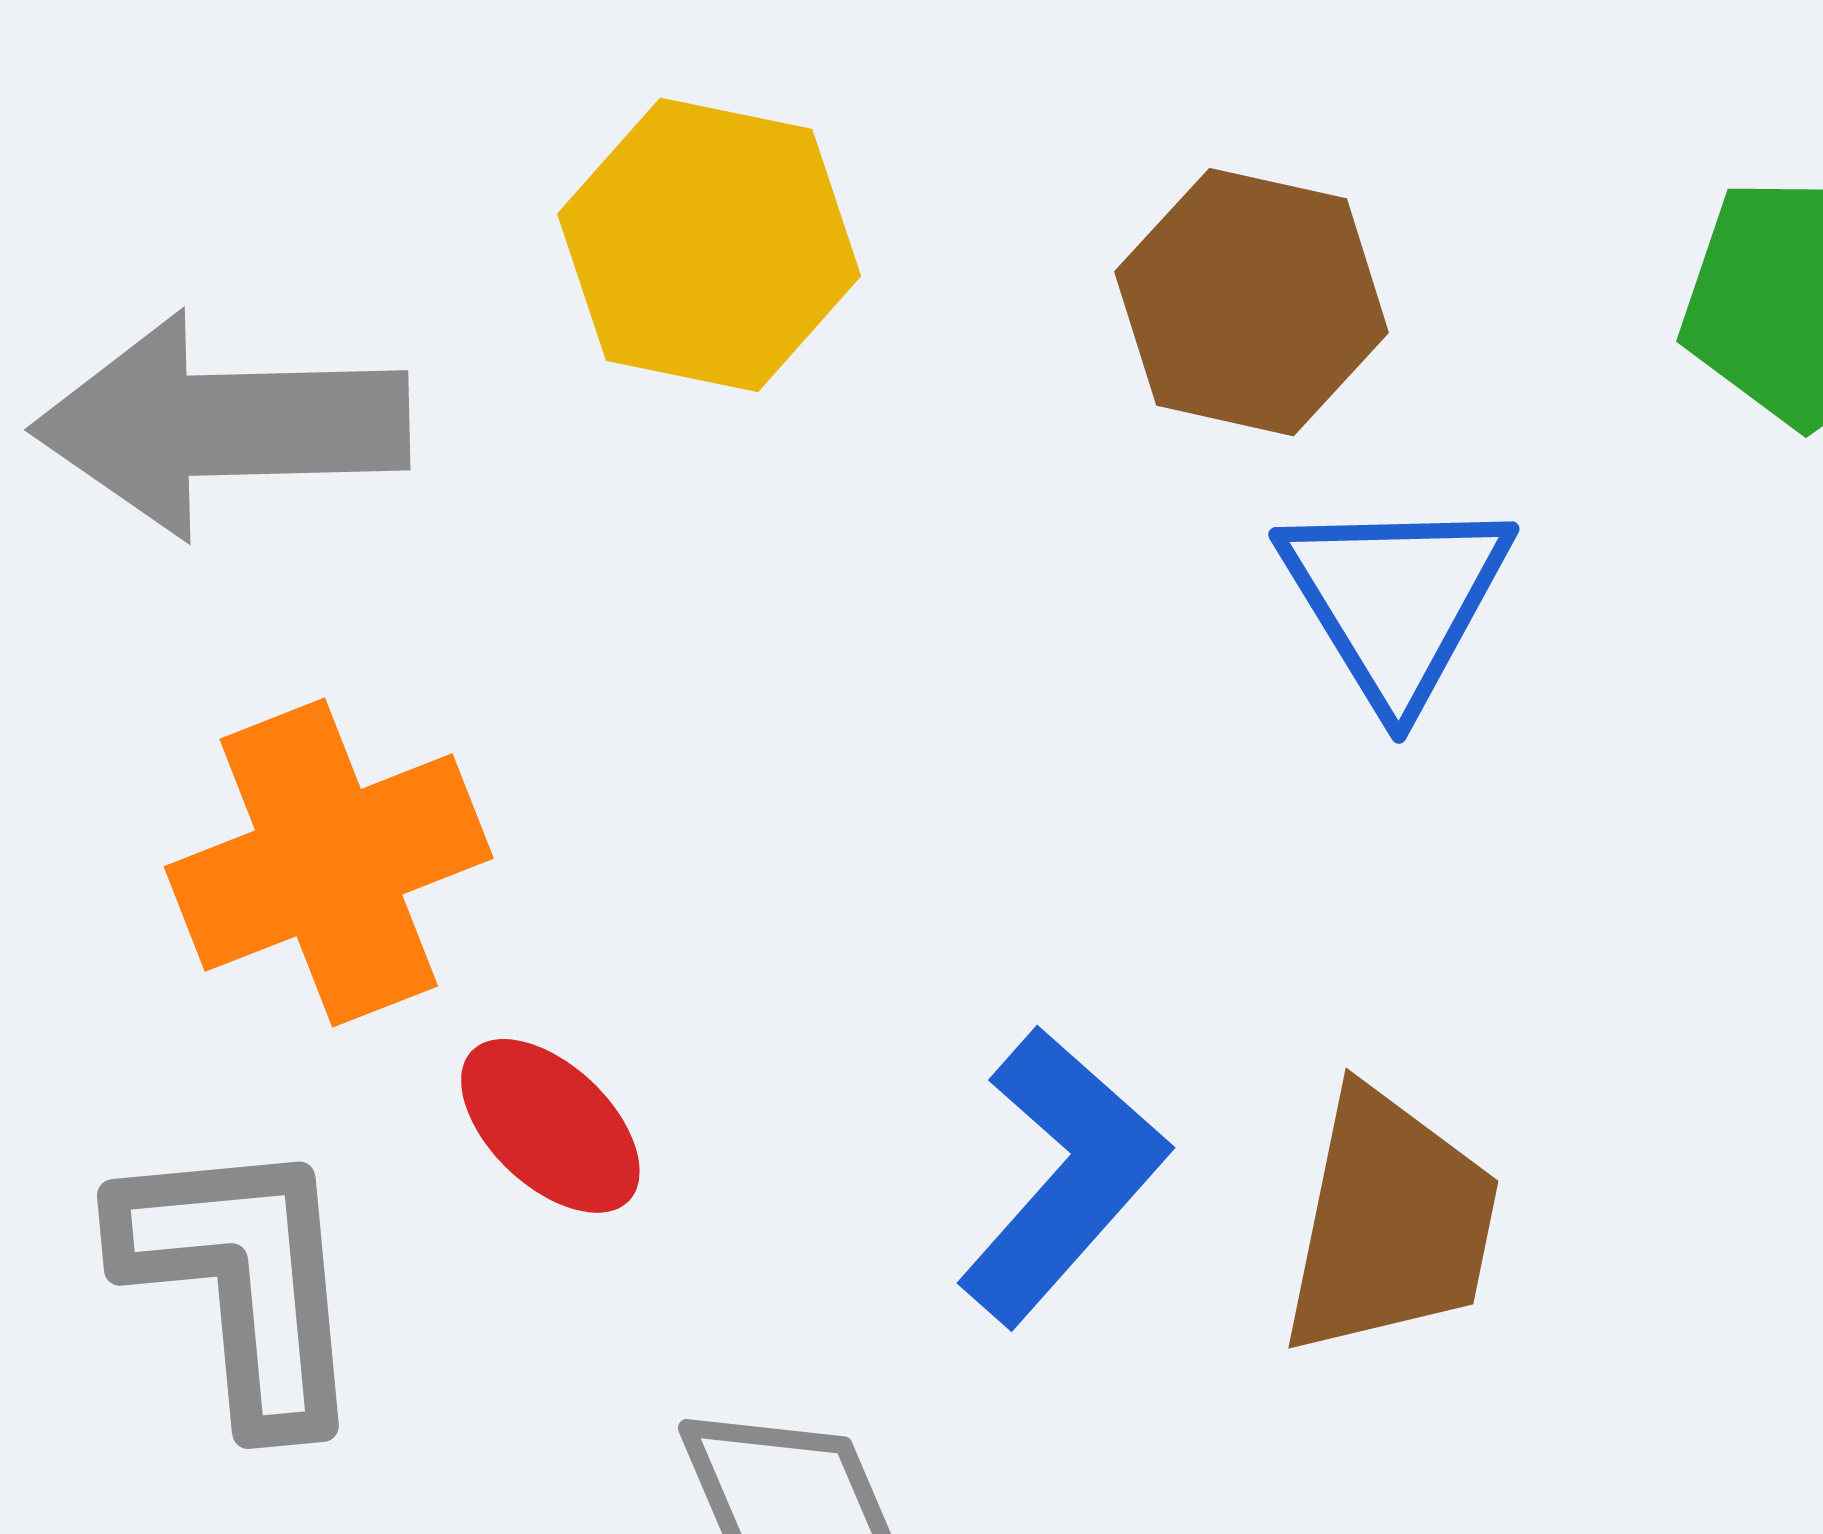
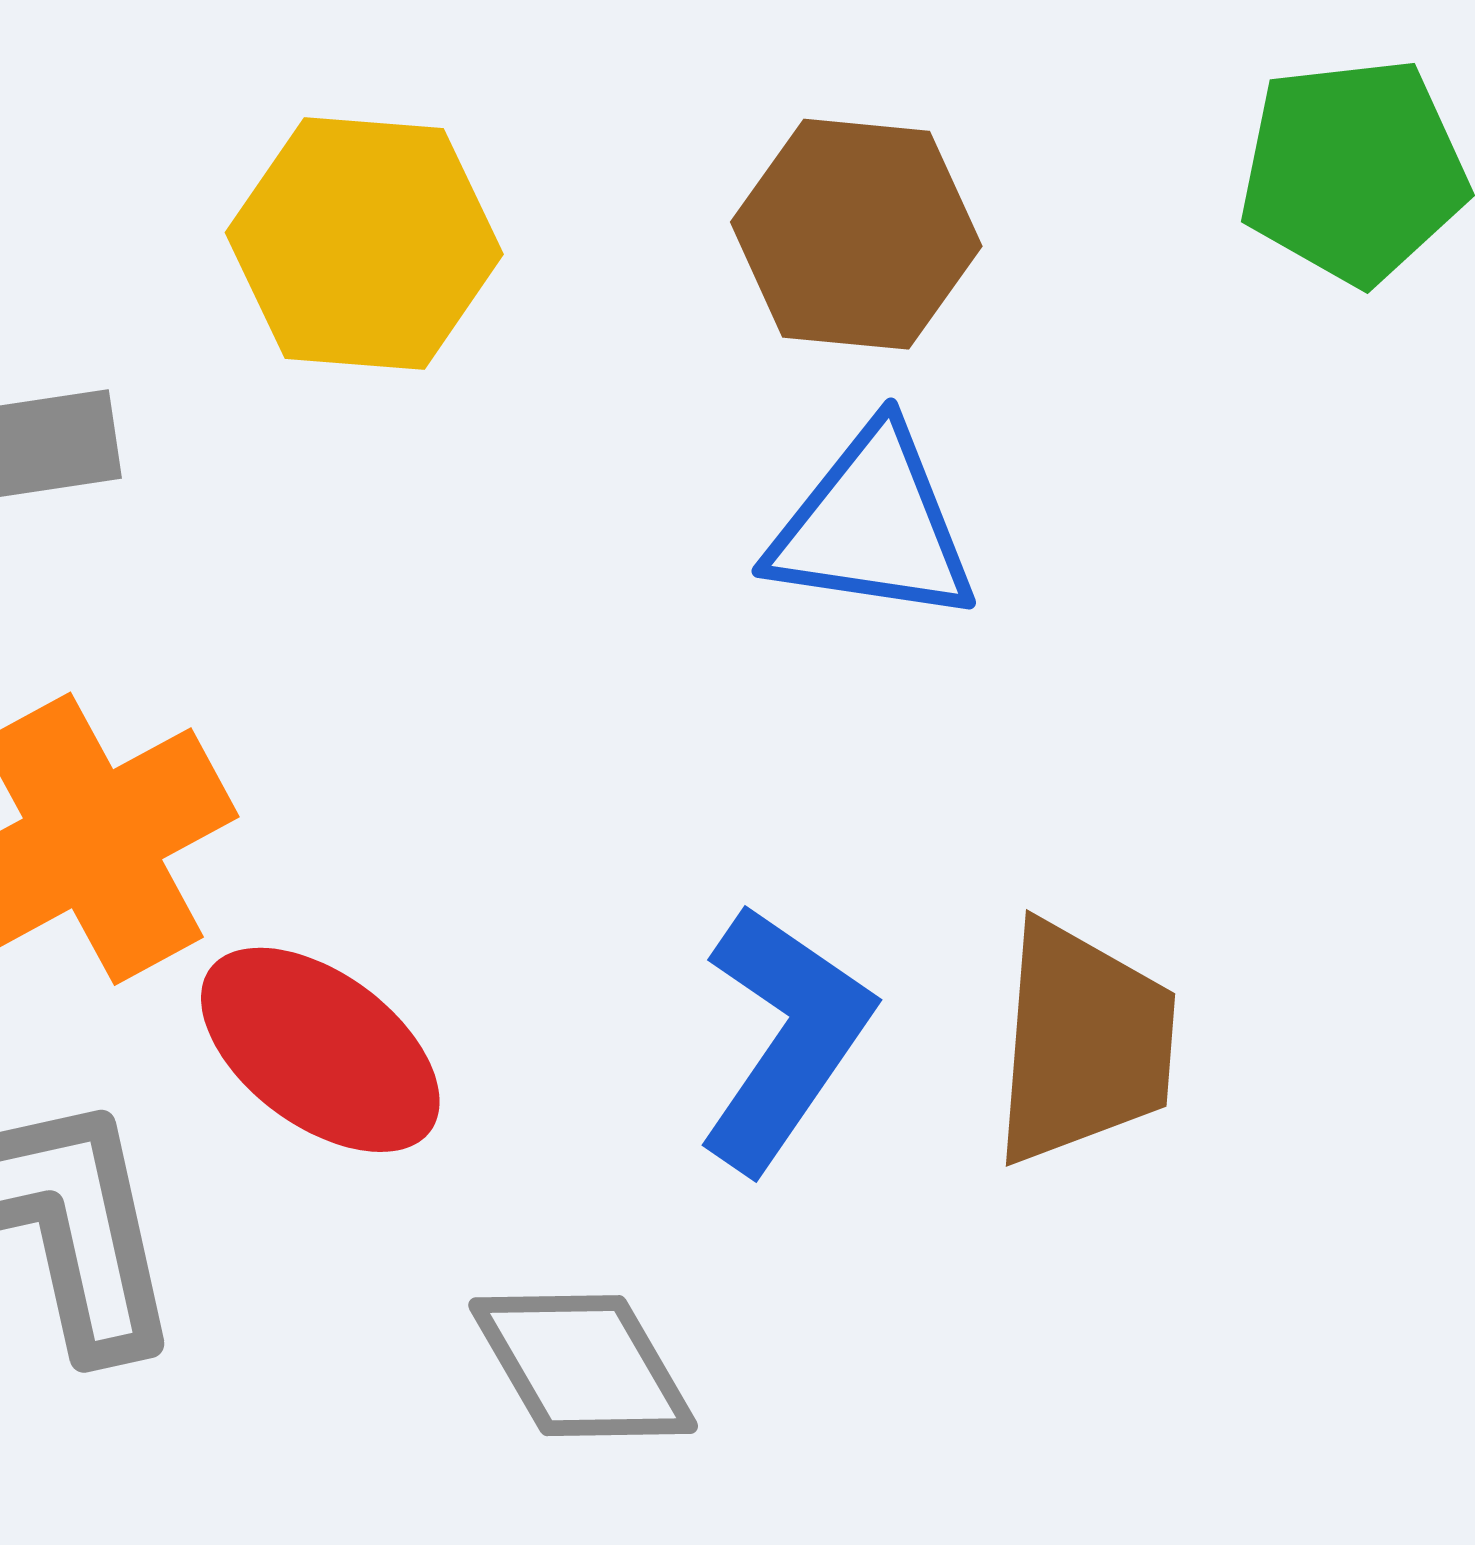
blue triangle: (1396, 600) -> (873, 526), moved, turned -43
red ellipse: (550, 1126) -> (320, 1050), size x1.4

